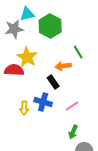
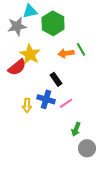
orange arrow: (63, 66) -> (66, 53), moved
red semicircle: (14, 70) -> (17, 67), turned 138
pink line: (72, 106) -> (66, 103), moved

